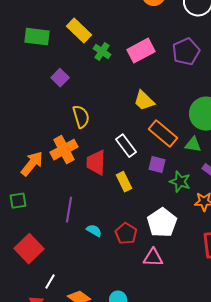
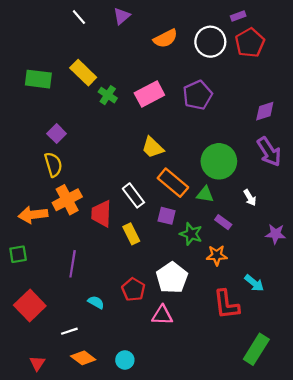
purple square: (60, 78) -> (57, 134), moved
yellow semicircle: (81, 117) -> (53, 165), moved
orange arrow: (32, 164) -> (33, 215), turned -136
cyan semicircle: (94, 231) -> (96, 302), moved
white line: (50, 282) -> (69, 331), moved, turned 42

